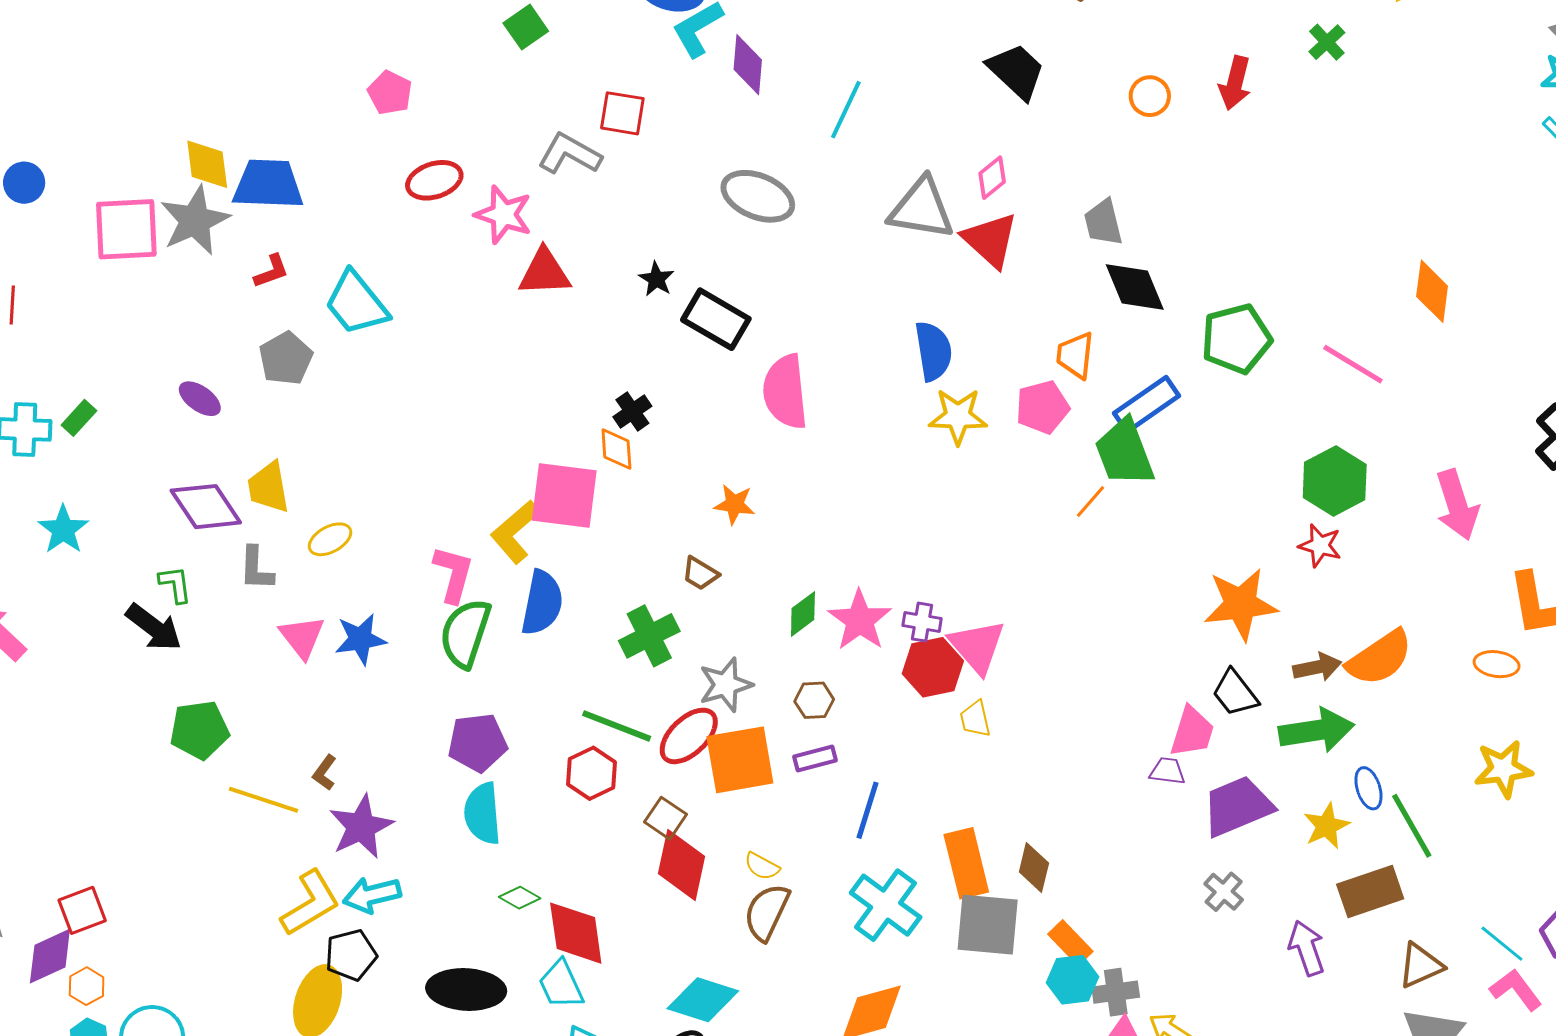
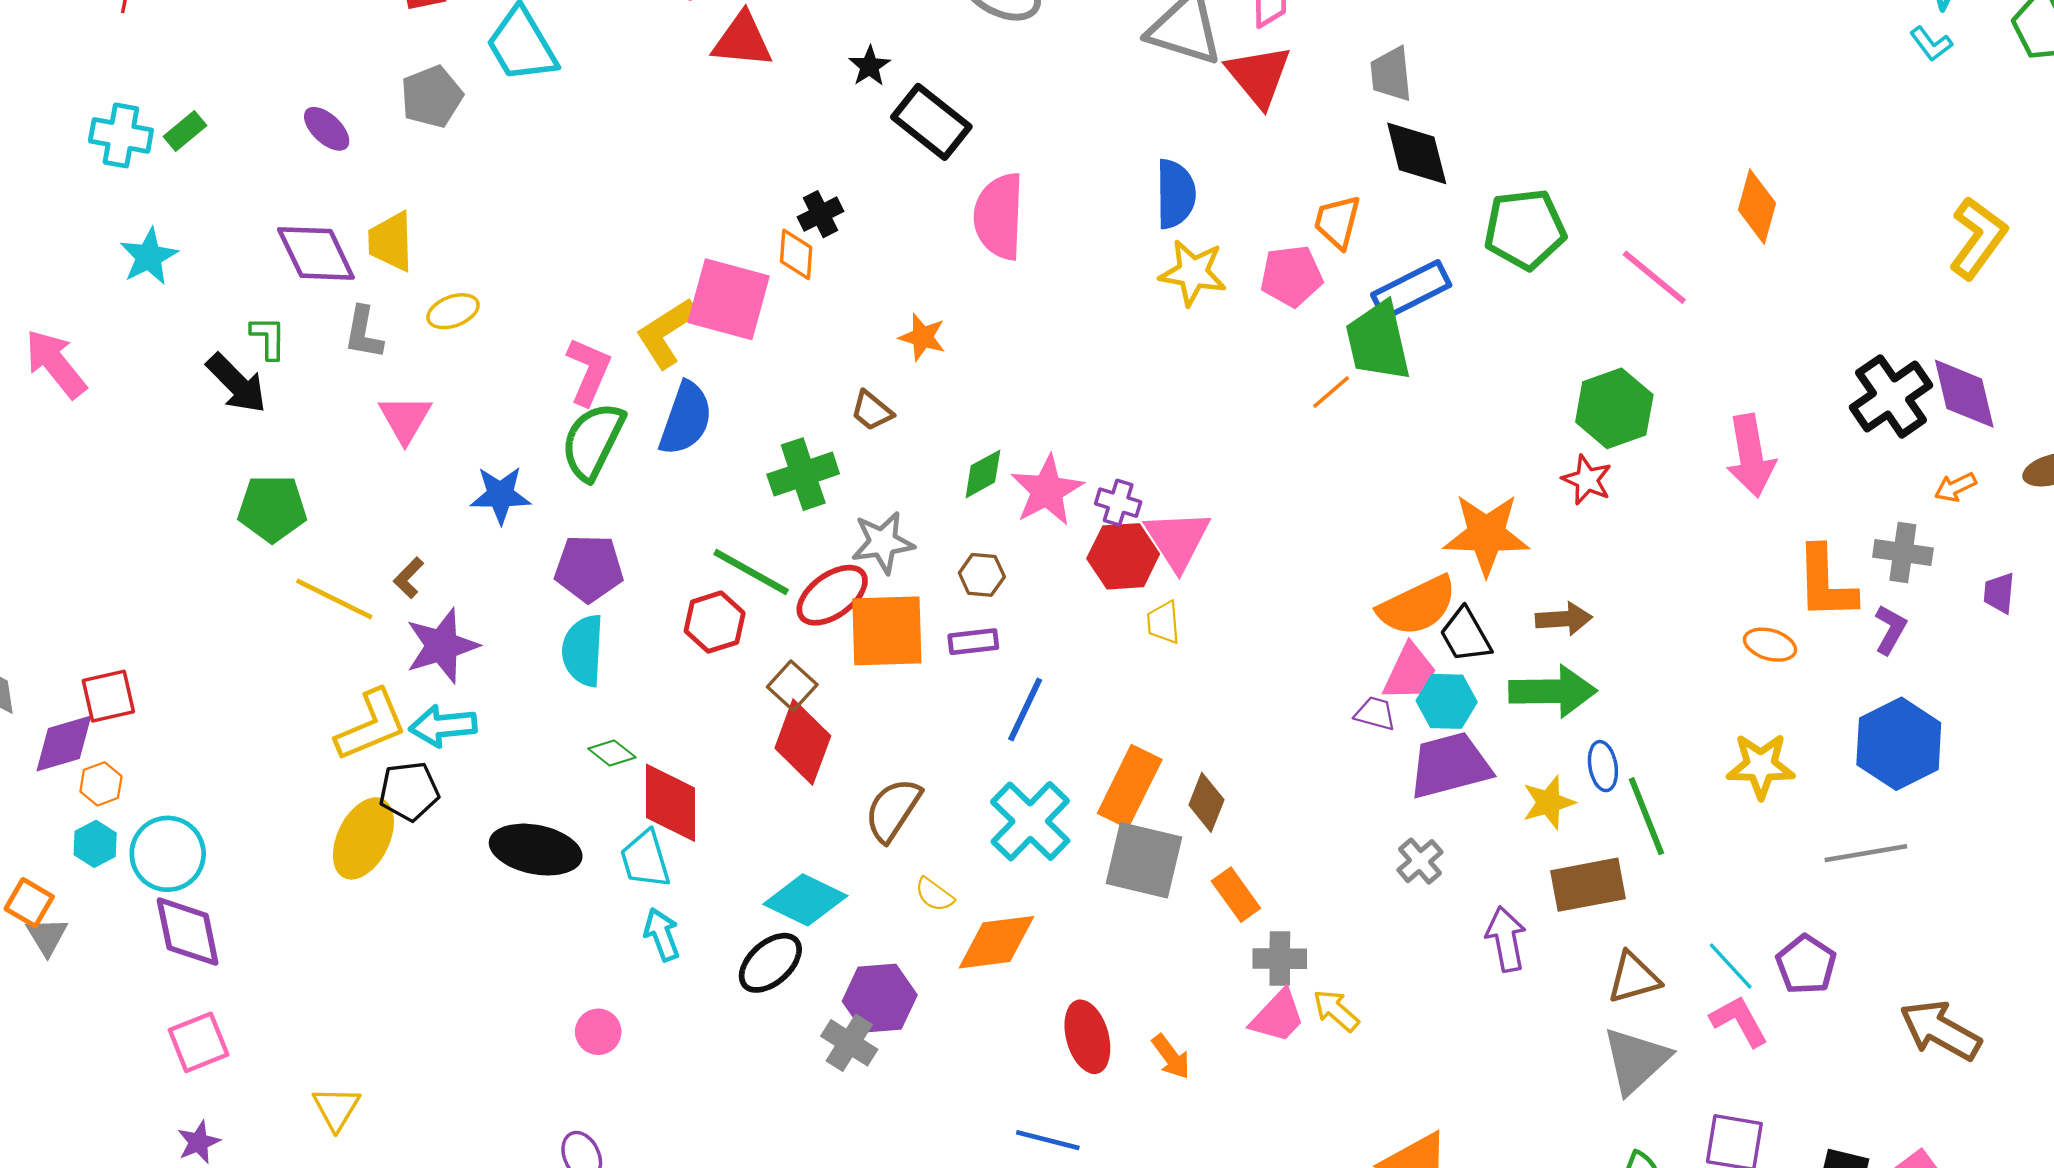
blue star: (360, 639) -> (500, 495), moved
orange semicircle: (1380, 658) -> (1417, 606), moved
orange rectangle: (966, 863) -> (1130, 786), turned 32
yellow semicircle: (762, 866) -> (934, 895), moved
cyan hexagon: (1072, 980) -> (1447, 701), moved

